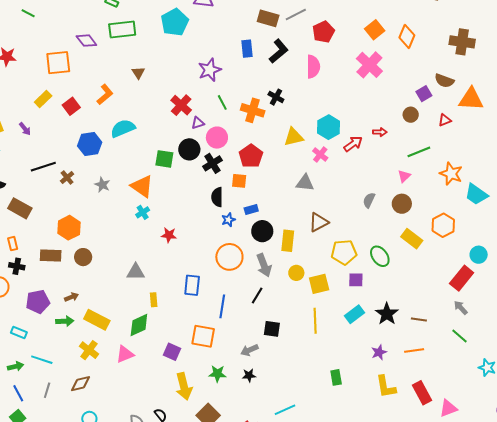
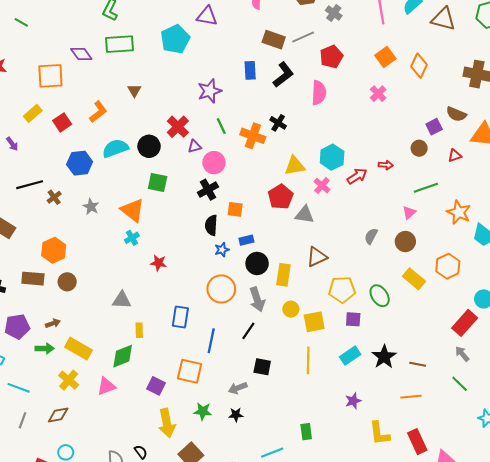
pink cross: (369, 65) -> (378, 94), size x0.6
black circle: (189, 149) -> (149, 146), moved
red pentagon: (251, 156) -> (281, 197), moved
purple star: (379, 352) -> (353, 401), moved
green rectangle: (336, 377) -> (306, 432), moved

